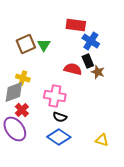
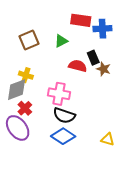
blue cross: (91, 41) -> (102, 29), moved, turned -36
green triangle: (44, 45) -> (61, 41), moved, turned 32
black semicircle: (60, 117) -> (64, 116), size x1.5

